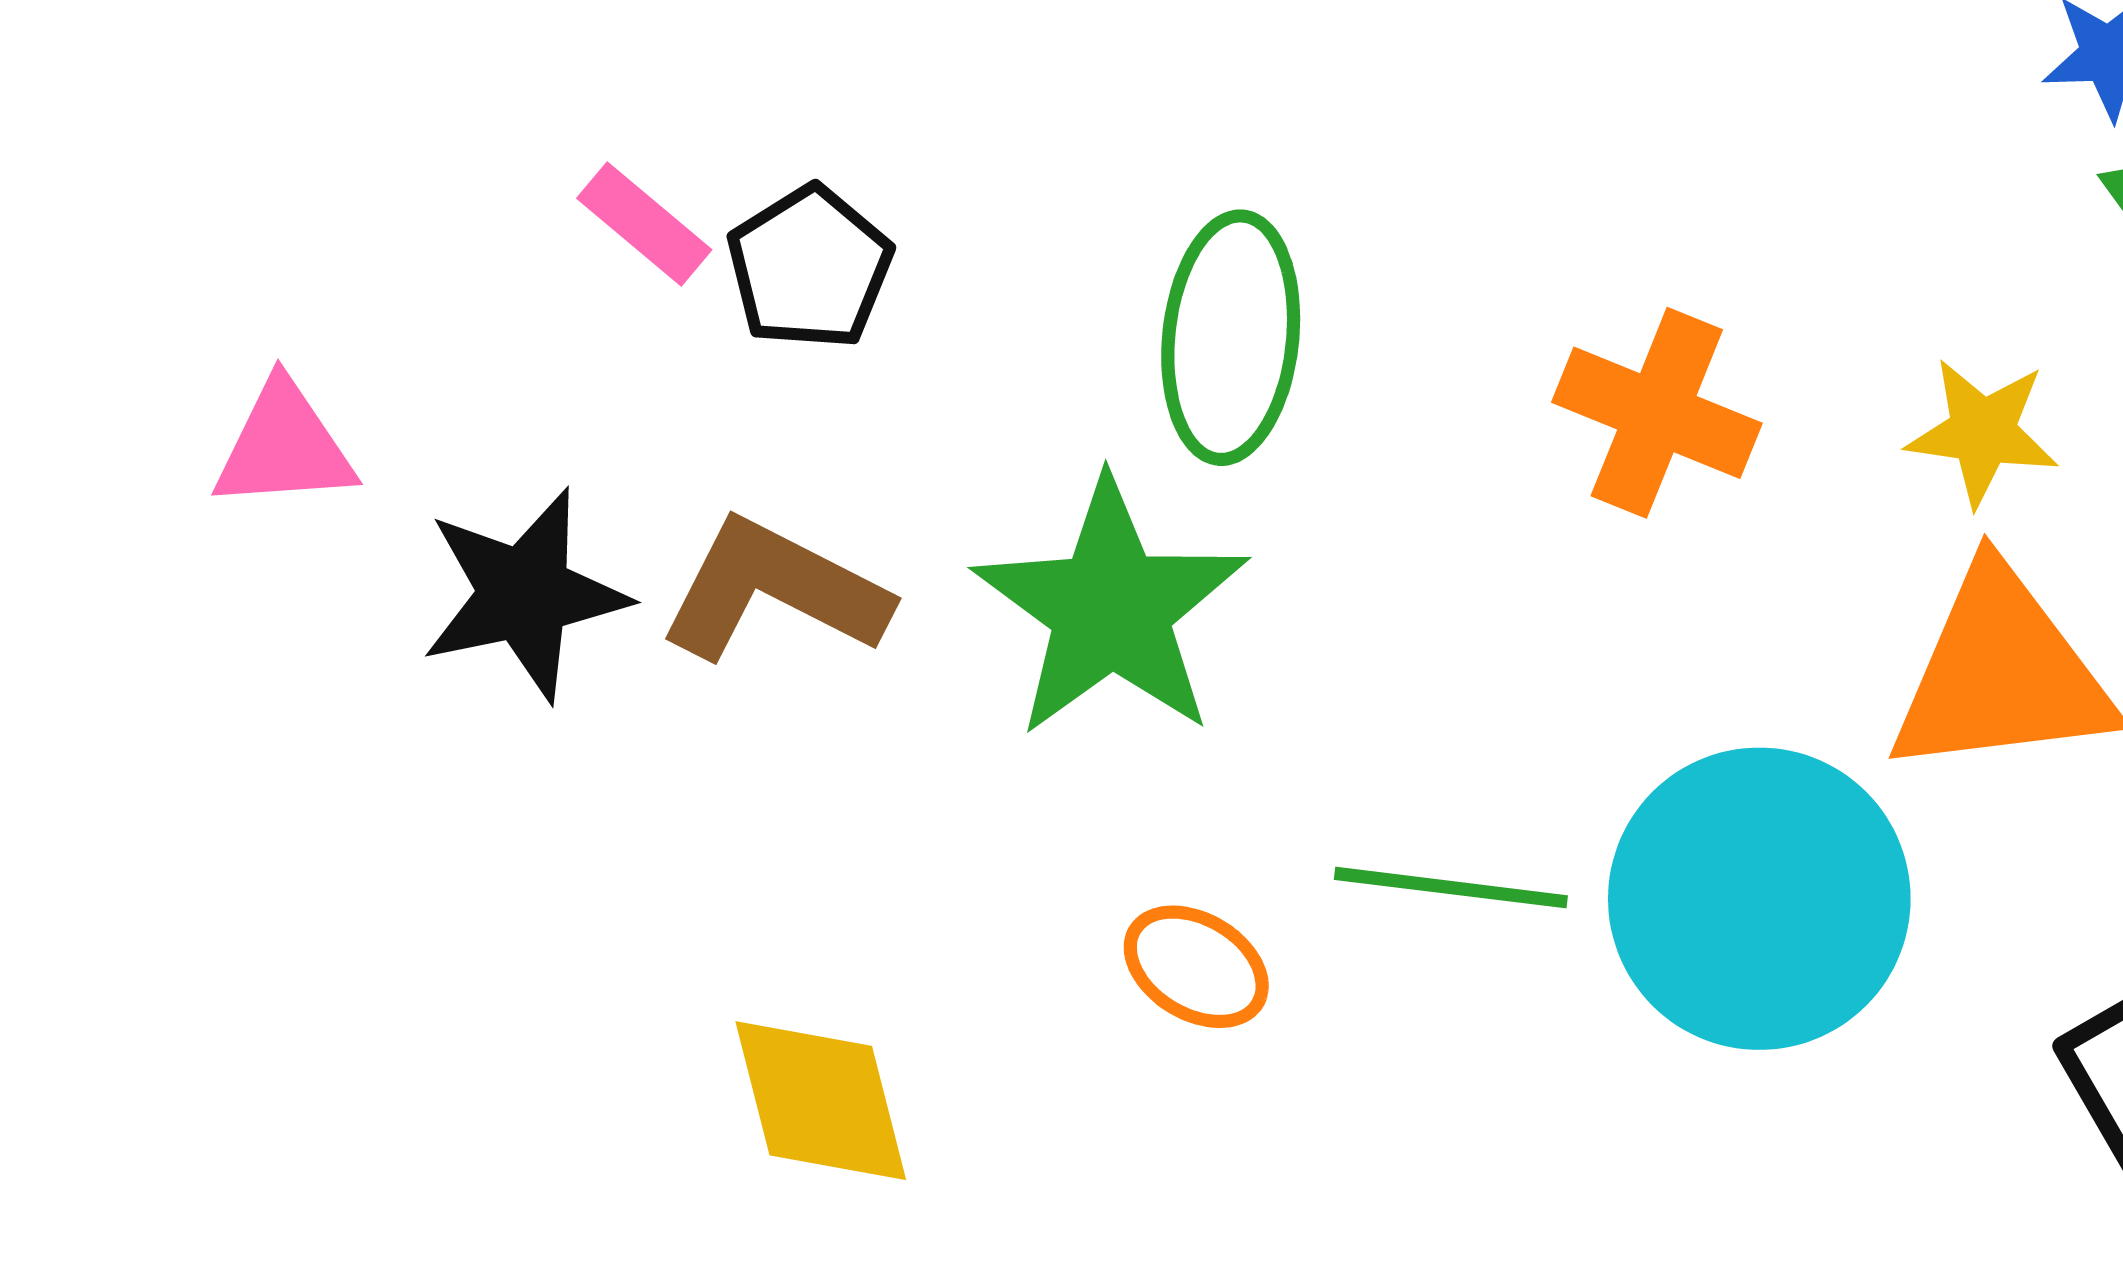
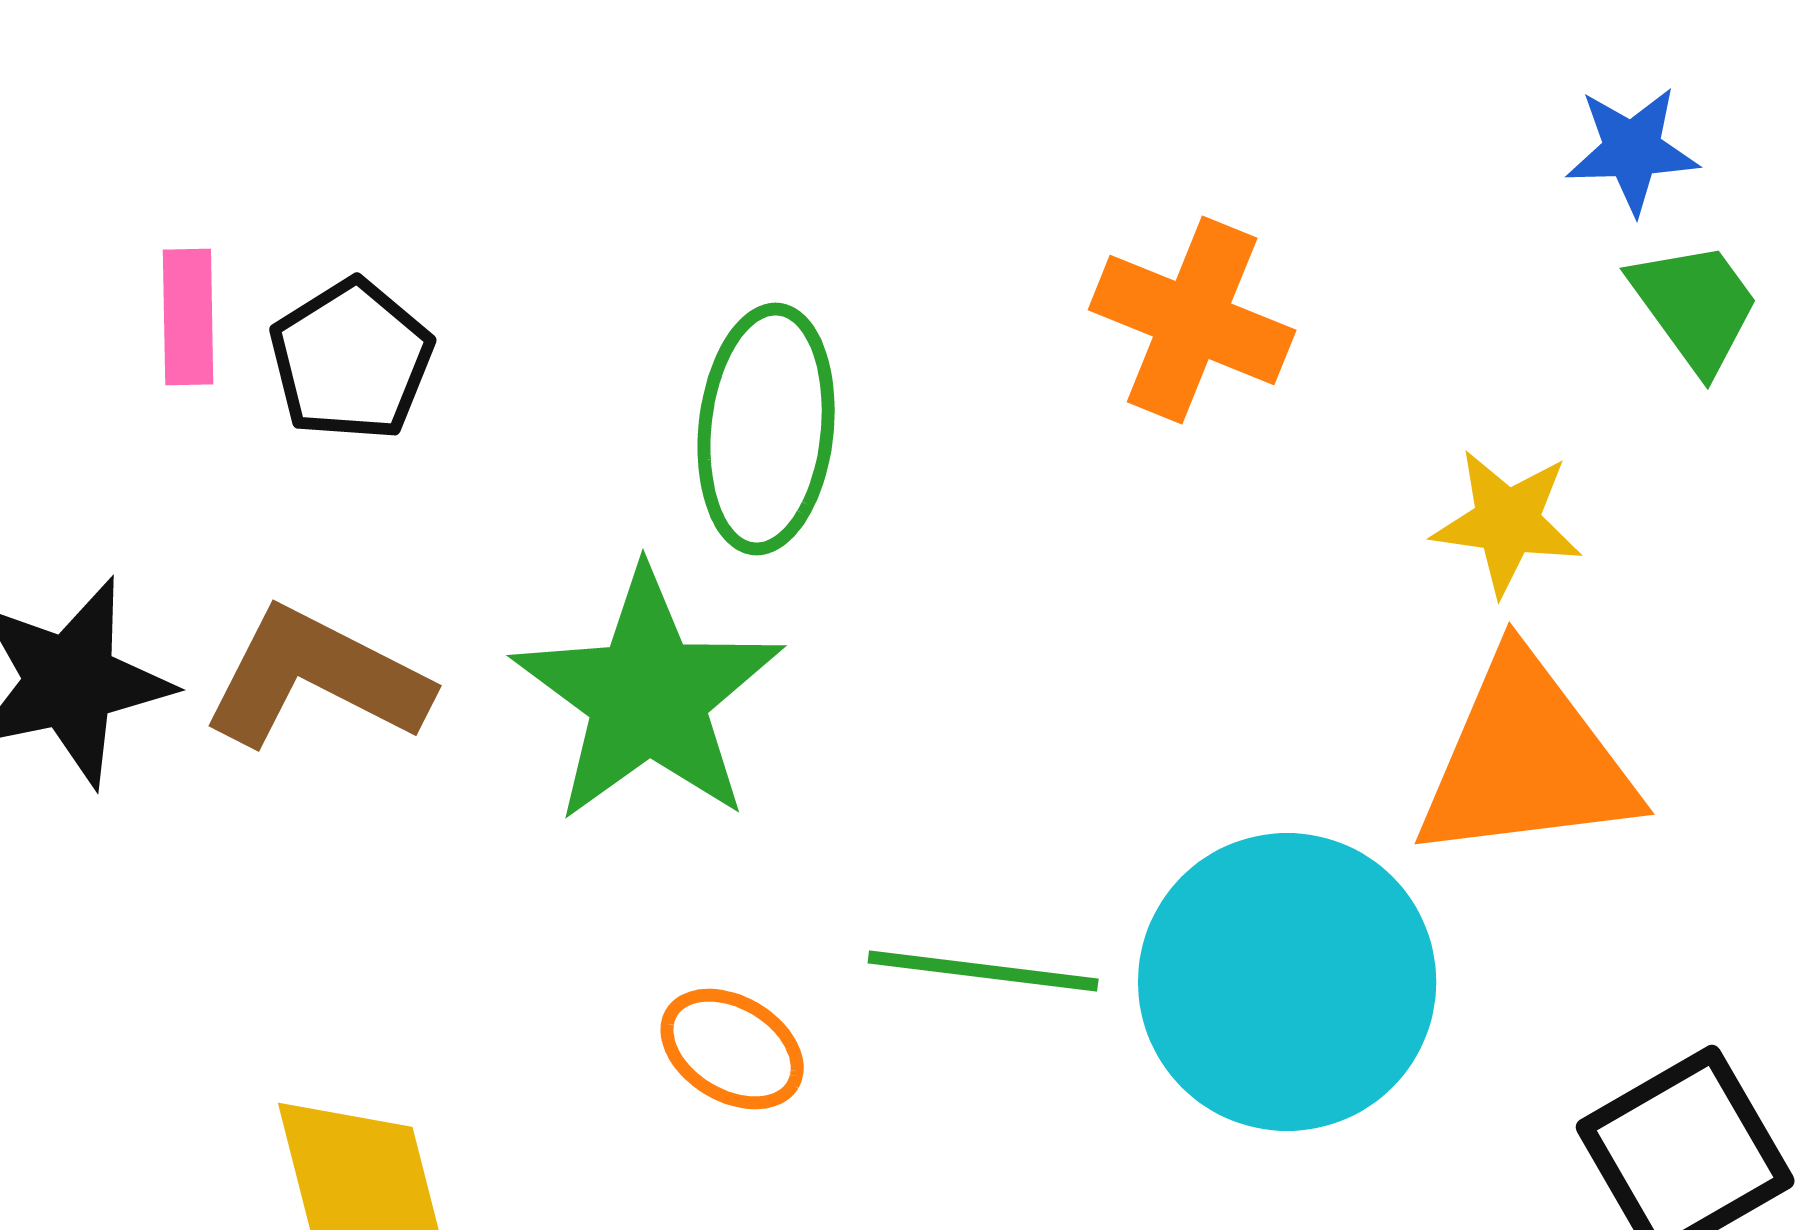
pink rectangle: (644, 224) -> (188, 317), turned 49
orange cross: (1657, 413) -> (1192, 320), moved

